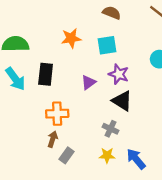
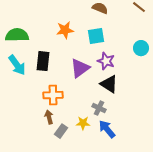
purple triangle: (88, 82) -> (80, 68), size x1.5
brown arrow: (53, 139) -> (49, 117), turned -32
yellow star: (107, 155) -> (83, 123), moved
blue arrow: (136, 159) -> (107, 129), moved

